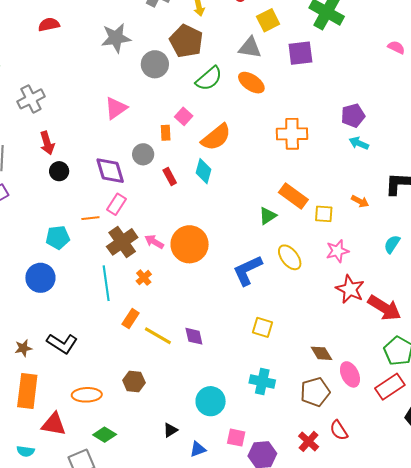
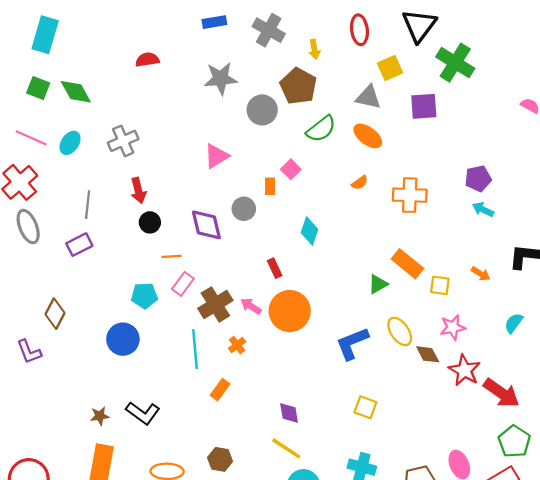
orange semicircle: (216, 137) -> (360, 183), moved, size x0.5
red rectangle: (170, 177) -> (275, 268), moved
pink rectangle: (117, 204) -> (183, 284), moved
orange line: (90, 218) -> (171, 256), moved
yellow line: (158, 336) -> (286, 448), moved
brown diamond: (321, 353) -> (428, 354), moved

